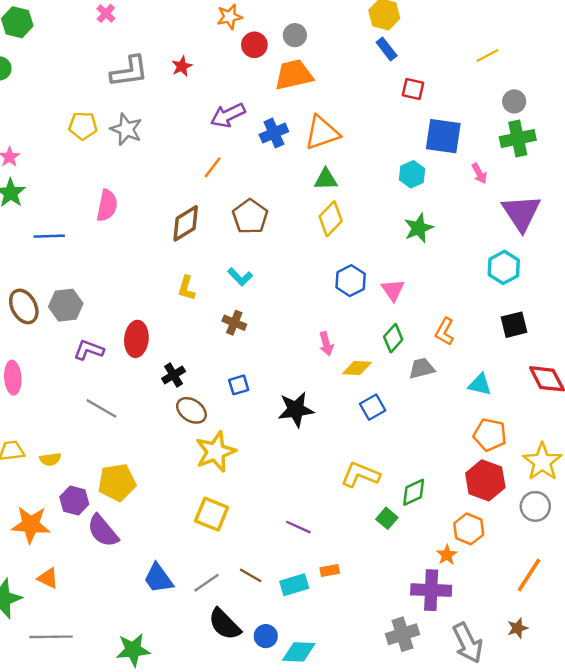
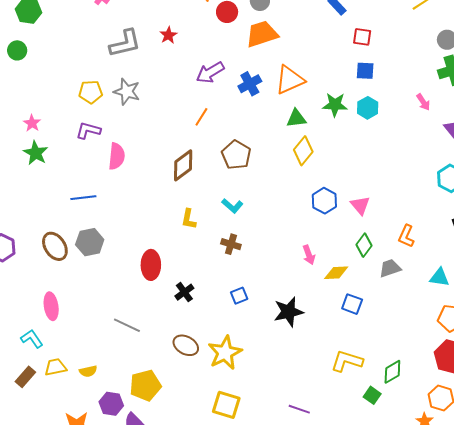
blue square: (443, 136) -> (365, 71), moved, size x0.6
green star: (419, 228) -> (335, 105), moved, turned 30
blue line: (49, 236) -> (83, 198), moved
purple L-shape: (89, 350) -> (88, 130), moved
blue square: (373, 407) -> (352, 304), turned -35
brown ellipse: (191, 410) -> (186, 345), moved

